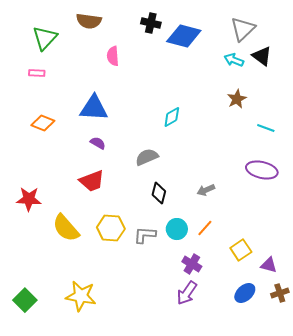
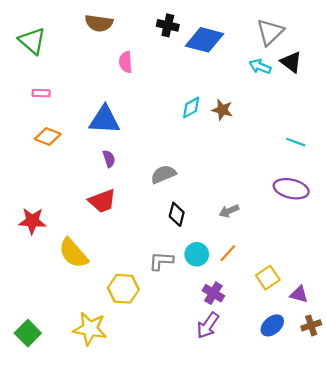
green triangle: (45, 38) -> (32, 41), moved, turned -32
pink rectangle: (37, 73) -> (41, 93), moved
brown star: (237, 99) -> (222, 110), moved, turned -30
cyan diamond: (172, 117) -> (191, 108), moved
purple semicircle: (98, 143) -> (109, 159), turned 42
yellow hexagon: (111, 228) -> (123, 289), moved

